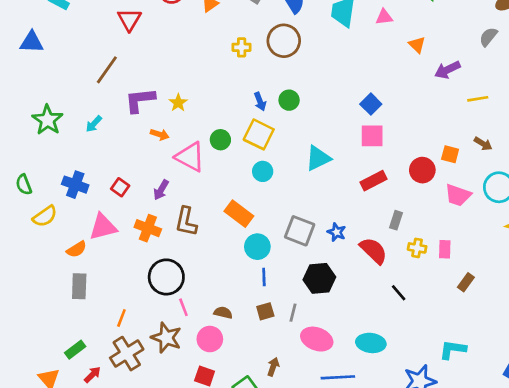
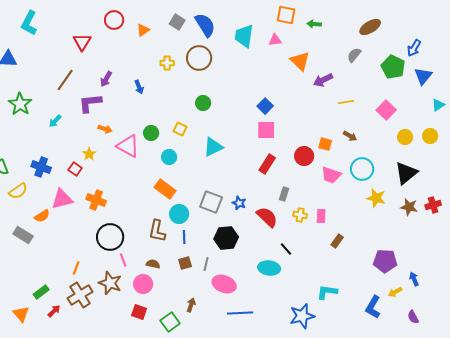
orange triangle: (417, 45) -> (300, 61), size x1.5
blue arrow: (260, 101) -> (139, 87), moved
yellow star: (178, 103) -> (89, 154), moved
green star: (48, 120) -> (20, 104), moved
yellow square: (259, 134) -> (180, 129), size x0.6
cyan triangle: (318, 158) -> (213, 147), moved
cyan circle: (263, 171) -> (169, 157), moved
red rectangle: (374, 181) -> (267, 164), turned -30
purple arrow: (161, 190) -> (106, 79), moved
brown L-shape: (186, 222) -> (157, 231), moved
gray rectangle: (79, 286) -> (23, 235), moved, turned -60
cyan ellipse: (371, 343) -> (269, 268), moved

